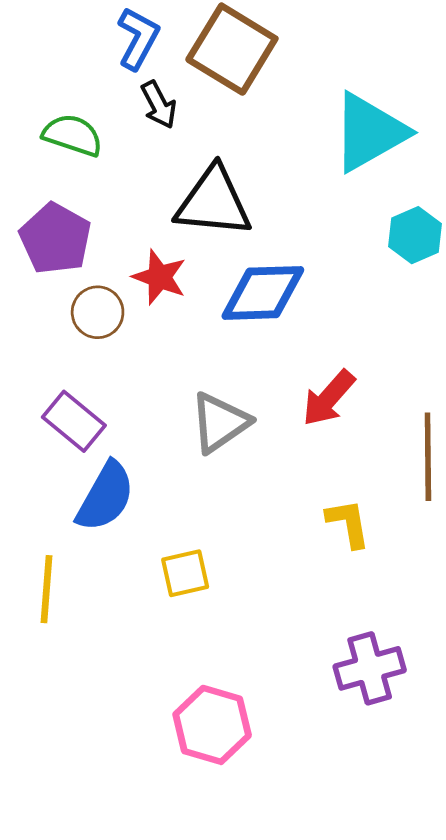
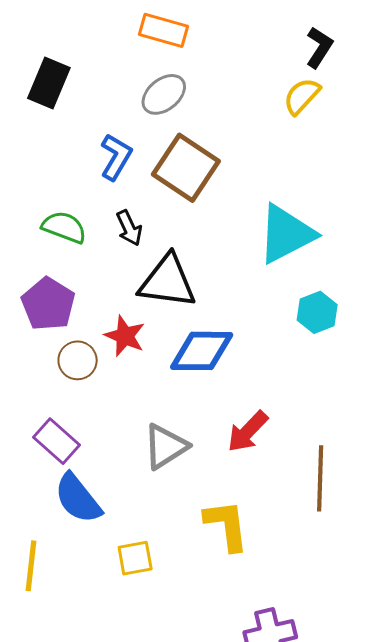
black arrow: (159, 105) -> (129, 228), moved
blue semicircle: (105, 497) -> (78, 498), turned 110
yellow L-shape: (348, 523) -> (227, 525), moved, size x1.4

